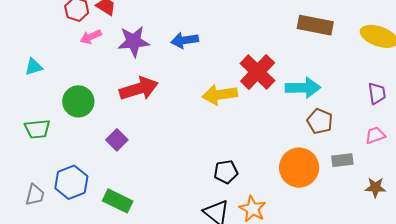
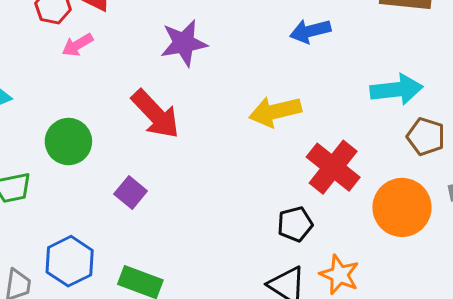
blue arrow: (185, 40) -> (310, 31), moved
purple star: (134, 41) -> (184, 43), moved
red cross: (258, 72) -> (333, 167), moved
red arrow: (139, 89) -> (156, 114), turned 69

